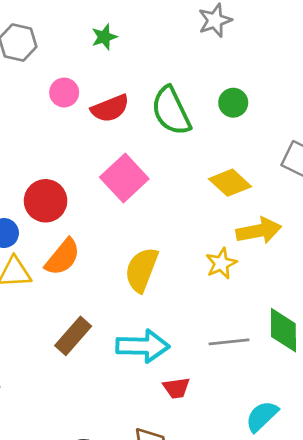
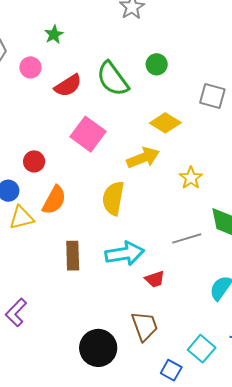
pink circle: (64, 93) -> (30, 67), moved
red circle: (46, 201) -> (34, 161), size x0.7
yellow arrow: (259, 231) -> (143, 158), moved
yellow star: (221, 263) -> (191, 178), moved
brown rectangle: (73, 336) -> (73, 256), turned -32

